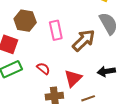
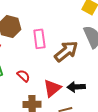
black arrow: (106, 71) -> (76, 87), moved

